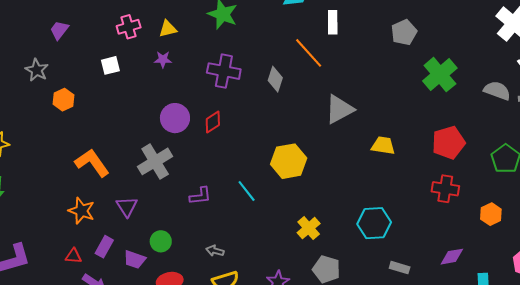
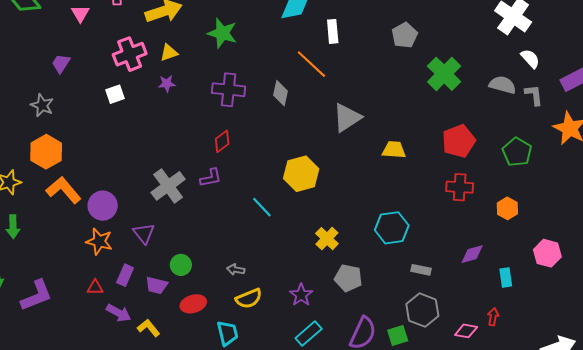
pink cross: (129, 27) -> (130, 54), size x1.4
orange hexagon: (64, 100) -> (46, 152), moved, size x1.5
purple circle: (175, 118) -> (103, 206), moved
orange L-shape: (92, 163) -> (64, 190), moved
purple L-shape: (200, 196) -> (211, 178), moved

